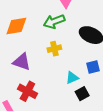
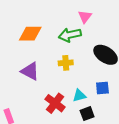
red cross: (27, 91) -> (55, 103), moved

